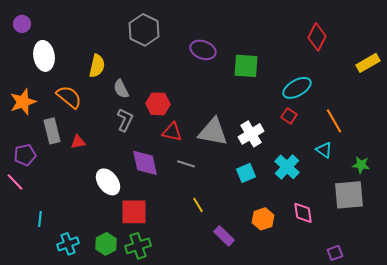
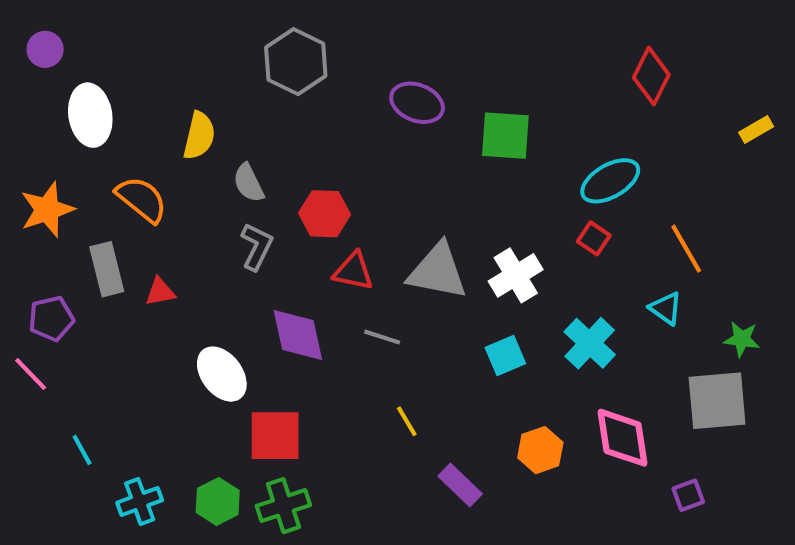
yellow rectangle: (368, 63) -> (756, 129), size x0.7
pink diamond: (303, 213) -> (623, 438), size x1.4
cyan line: (40, 219) -> (82, 450), turned -35
purple square: (335, 253) -> (688, 495), moved

